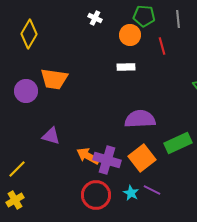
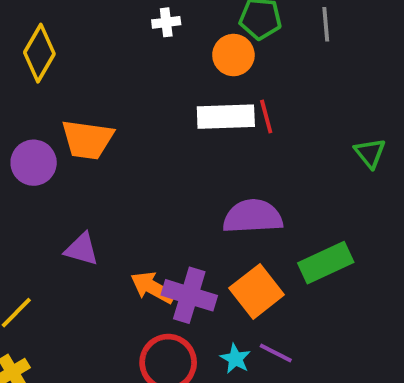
white cross: (95, 18) -> (166, 22), turned -32
red line: (162, 46) -> (266, 117), moved
white rectangle: (126, 67) -> (226, 117), size x1.6

